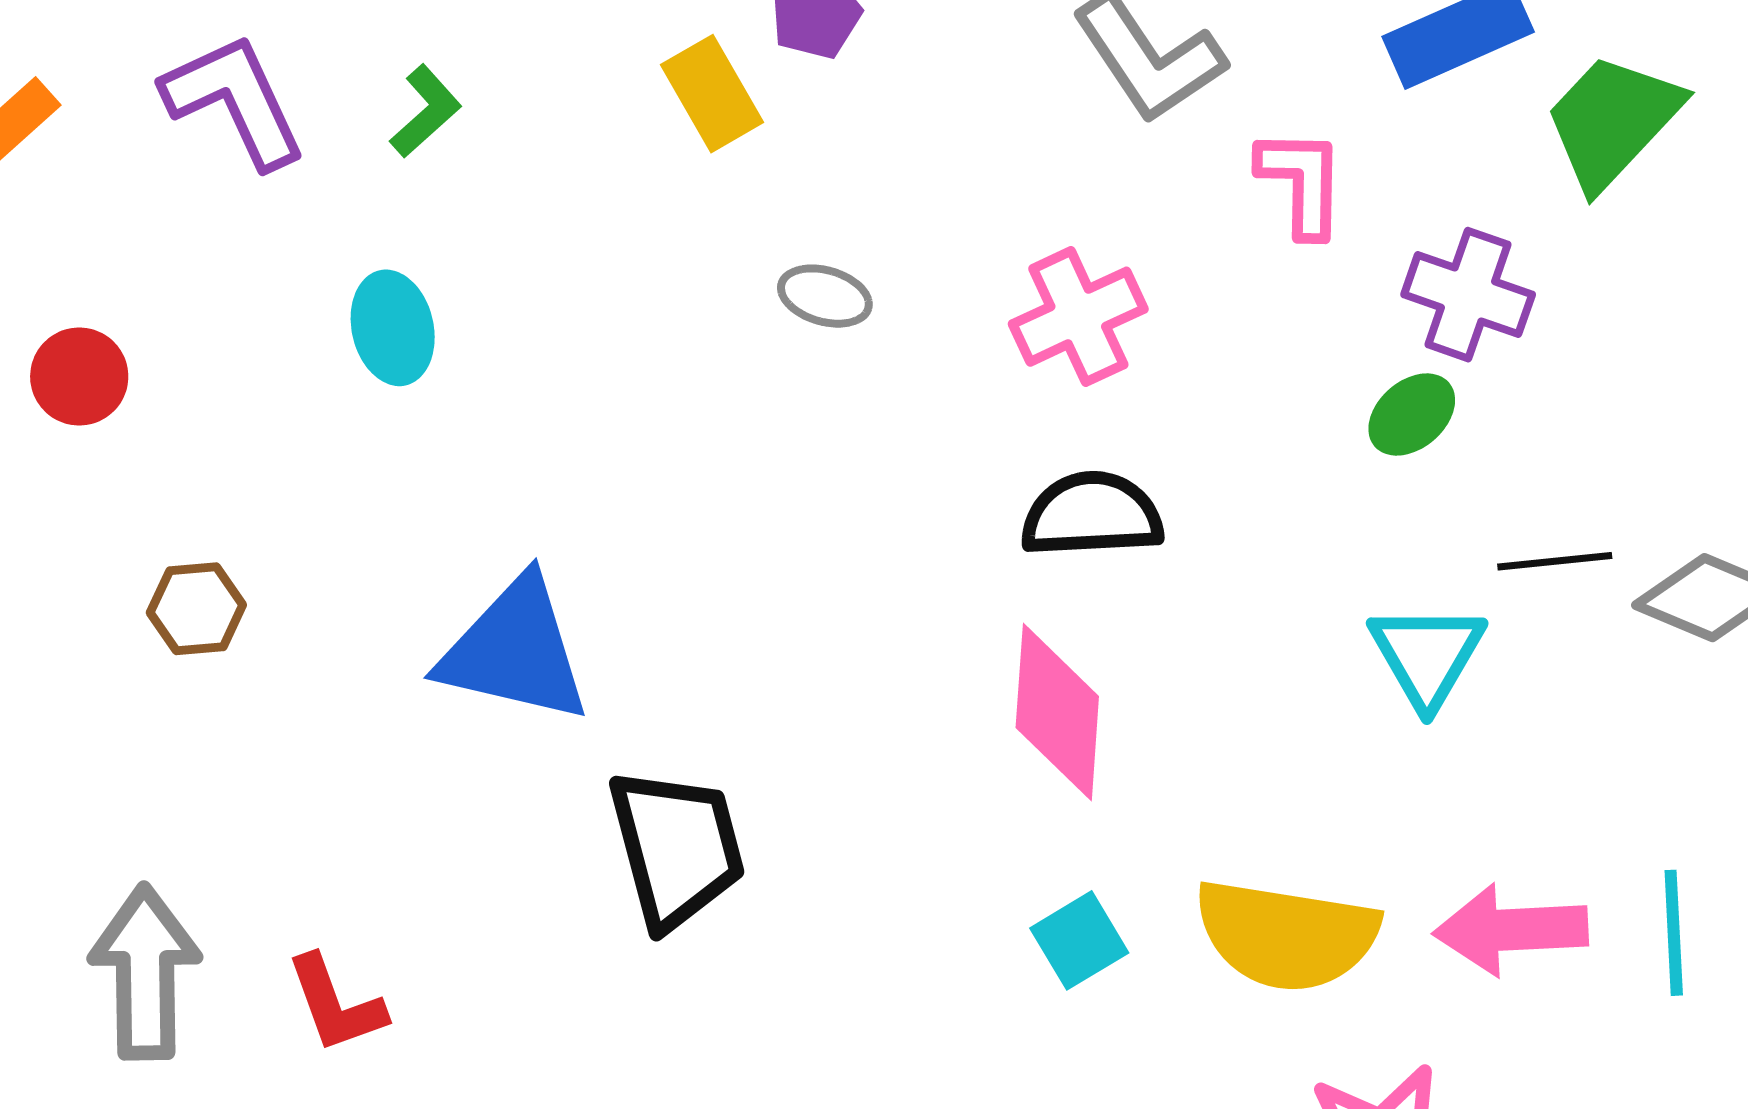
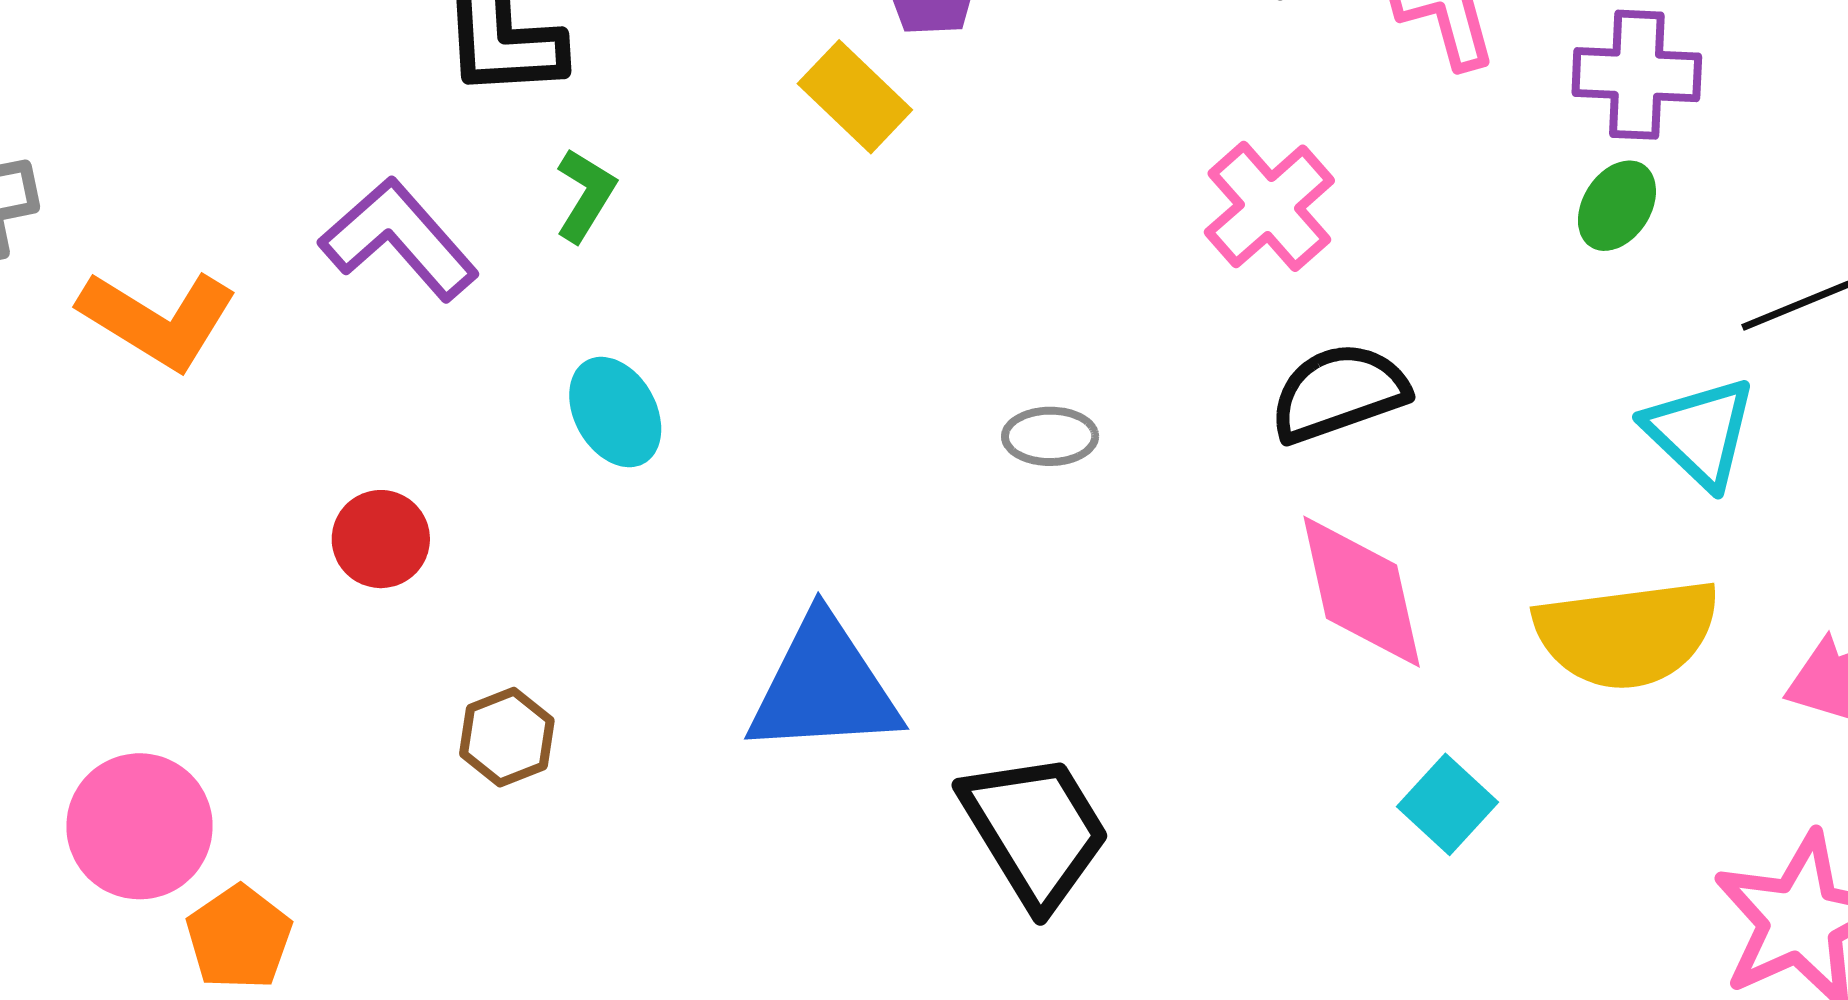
gray ellipse: (825, 296) -> (1050, 436), moved
red circle: (79, 376) -> (381, 539), moved
yellow semicircle: (1286, 935) -> (1627, 634), moved

